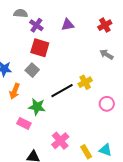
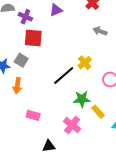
gray square: (32, 70) -> (21, 60), moved
green star: (37, 107) -> (82, 99), moved
yellow rectangle: (86, 152) -> (98, 112), moved

